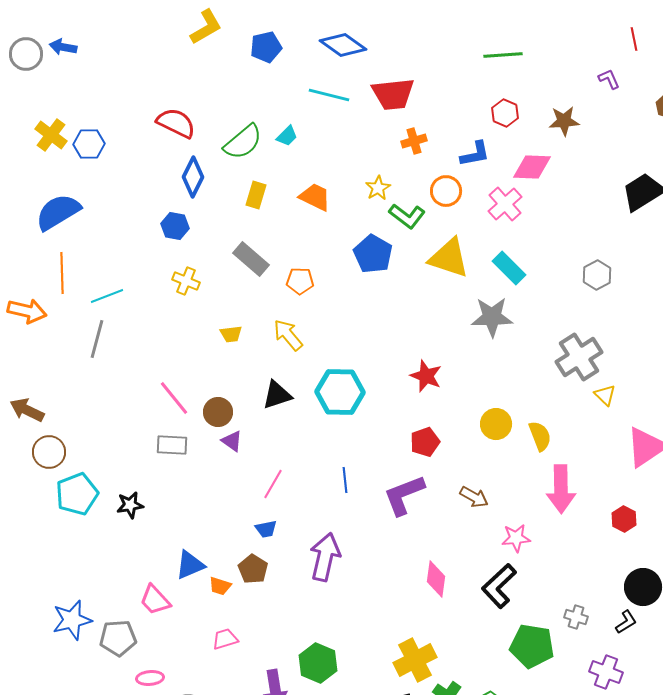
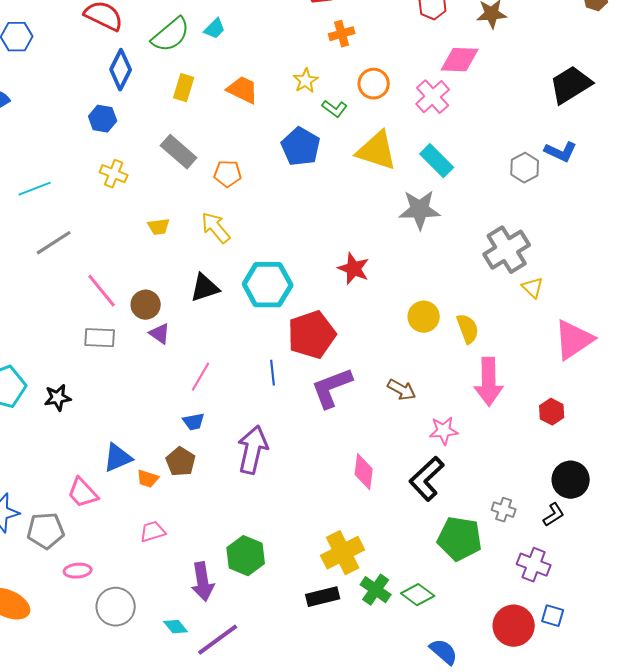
blue L-shape: (475, 154) -> (561, 152), moved, turned 36
green L-shape: (407, 216) -> (335, 109), size x0.7
gray line: (97, 339) -> (54, 243), moved, turned 42
red pentagon: (425, 442) -> (312, 335), moved, size x1.6

